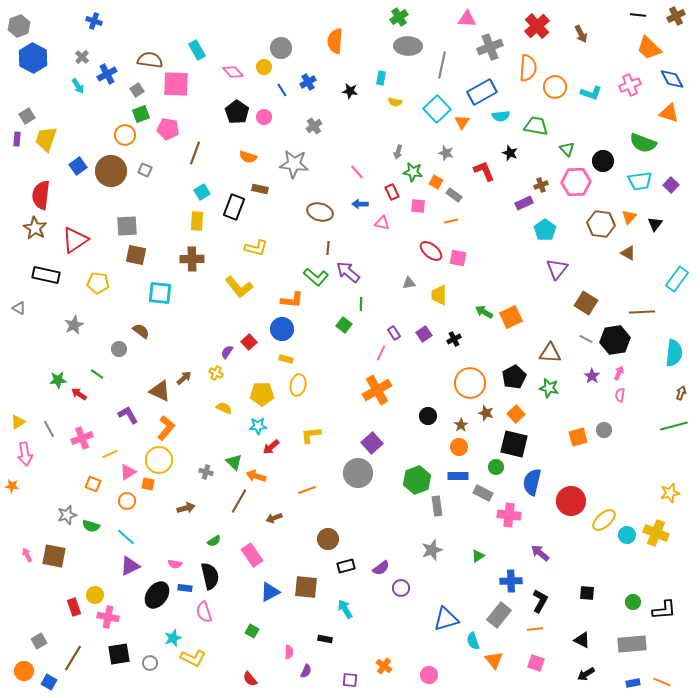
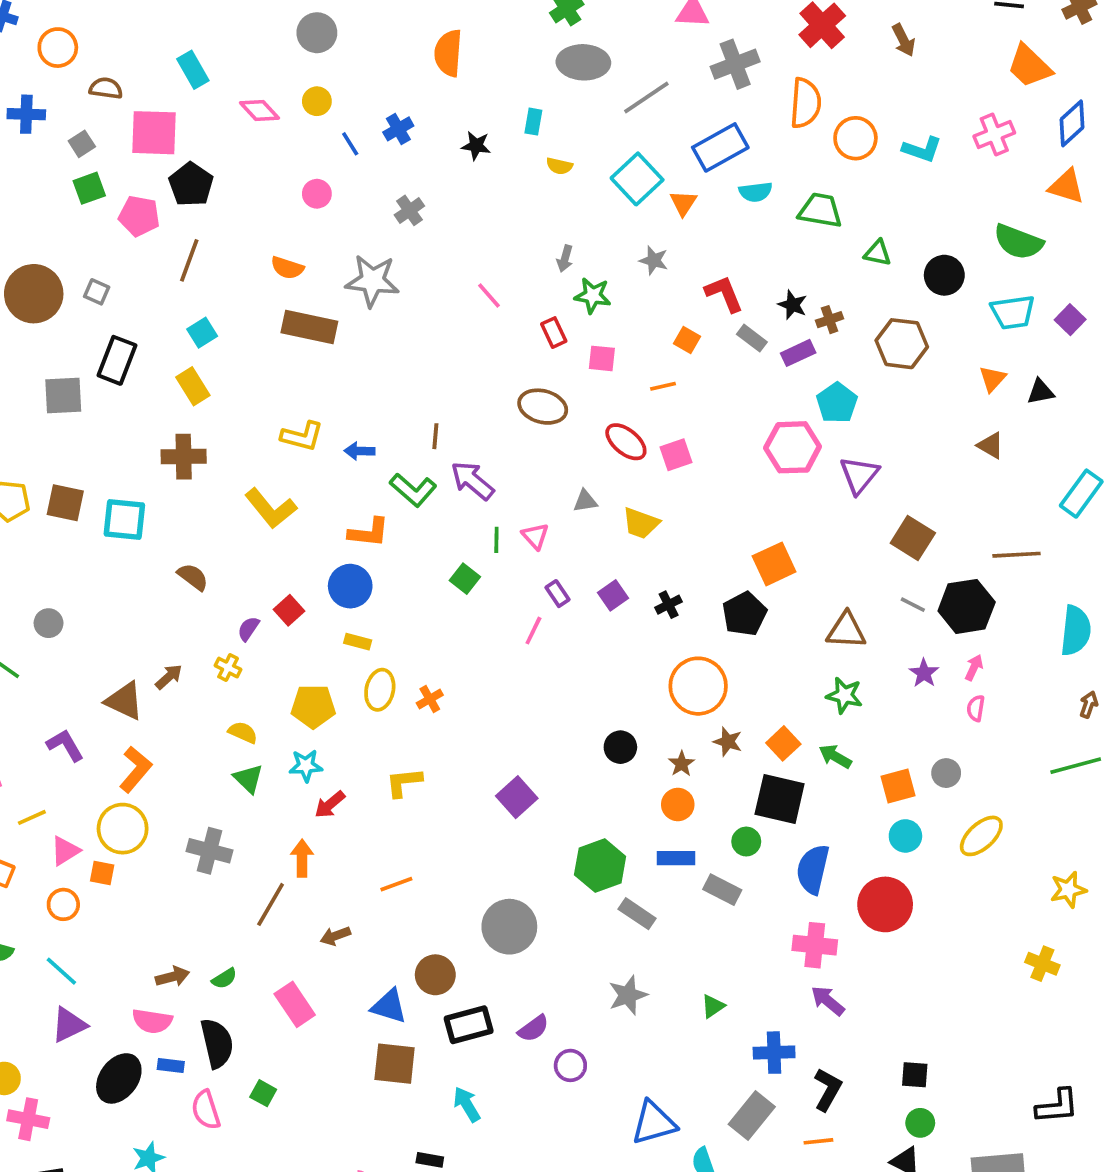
gray circle: (281, 48) -> (317, 33), moved
brown semicircle: (150, 60) -> (106, 88), size x0.7
gray line: (442, 65) -> (646, 97), turned 44
blue cross: (107, 74) -> (26, 114), turned 30
blue diamond: (672, 79) -> (1072, 123), turned 75
black pentagon: (237, 112) -> (191, 184), moved
orange circle: (125, 135) -> (58, 48), moved
green triangle: (567, 149) -> (878, 253), turned -35
black star: (510, 153) -> (793, 305), moved
orange square: (436, 182) -> (687, 340), moved
pink hexagon: (576, 182) -> (793, 447), moved
brown rectangle: (260, 189) -> (309, 327), size x1.8
gray rectangle: (454, 195) -> (752, 338), moved
blue arrow: (360, 204) -> (359, 451), moved
black rectangle: (234, 207) -> (117, 360), moved
brown ellipse: (320, 212) -> (543, 407), moved
yellow rectangle: (197, 221) -> (193, 386), turned -36
pink triangle: (382, 223) -> (535, 536), moved, turned 35
brown hexagon: (601, 224) -> (902, 344), moved
black triangle: (655, 224) -> (1041, 392), turned 42
brown square: (136, 255) -> (65, 503), moved
pink square: (458, 258) -> (676, 455), turned -30
yellow trapezoid: (439, 295) -> (641, 523), turned -70
green arrow: (484, 312) -> (835, 756), moved
brown semicircle: (141, 331) -> (193, 577), moved
black pentagon: (514, 377) -> (744, 614), moved
orange cross: (377, 390) -> (430, 699), moved, size x0.5
green triangle: (234, 462) -> (248, 779), moved
gray cross: (206, 472) -> (210, 851), size x1.6
gray circle: (358, 473) -> (509, 927), moved
orange arrow: (256, 476) -> (302, 858), turned 72
gray rectangle: (437, 506) -> (637, 914), turned -48
brown arrow: (186, 508) -> (173, 977), moved
pink cross: (509, 515) -> (815, 945), moved
yellow ellipse: (604, 520) -> (981, 836), moved
yellow cross: (656, 533) -> (1042, 964), size x0.7
cyan circle: (627, 535) -> (905, 836), moved
pink semicircle: (175, 564) -> (152, 1021), size x1.5
black rectangle: (346, 566) -> (469, 1025), size x1.4
blue triangle: (270, 592) -> (389, 1006), moved, turned 45
green circle: (633, 602) -> (920, 1123), moved
green square: (252, 631) -> (263, 1093), moved

